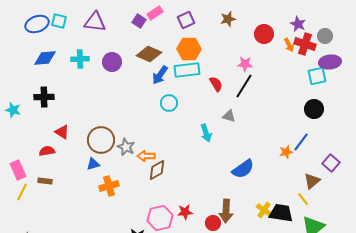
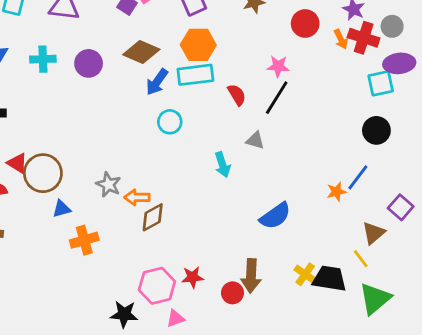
brown circle: (101, 140) -> (43, 173), moved

